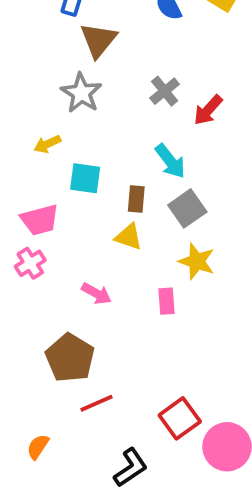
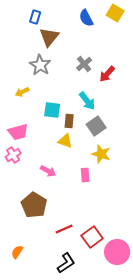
cyan square: (85, 178) -> (52, 110), moved
red line: (96, 403) -> (64, 229), moved

